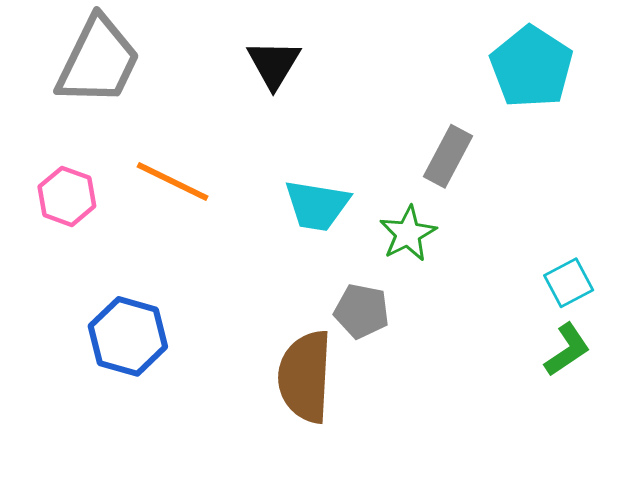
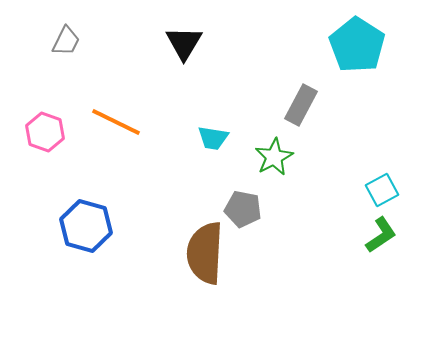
gray trapezoid: (98, 61) -> (66, 41), size x0.5
cyan trapezoid: (317, 205) -> (213, 138), size x0.7

